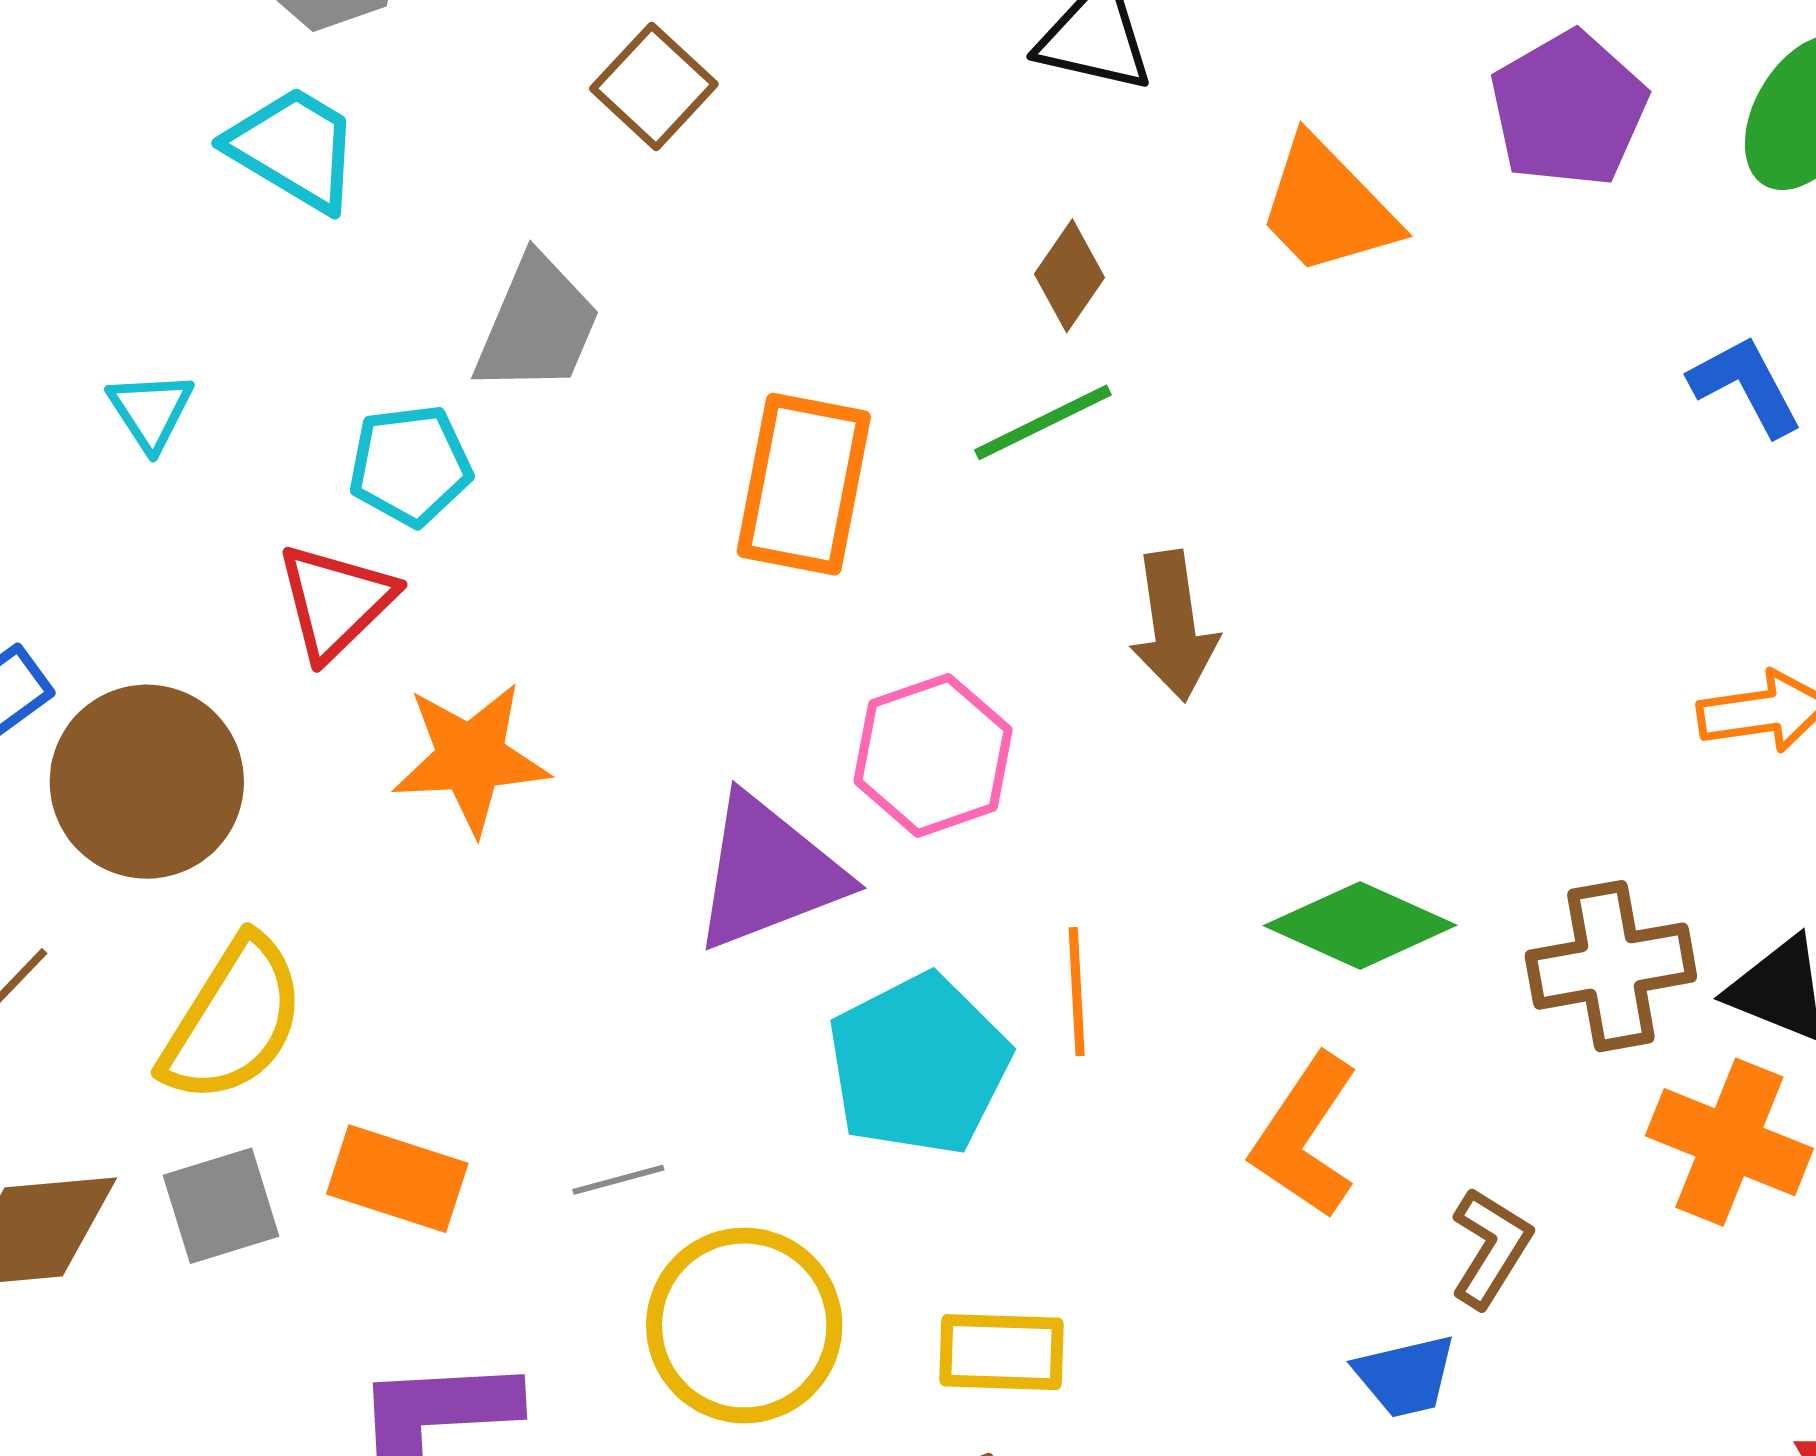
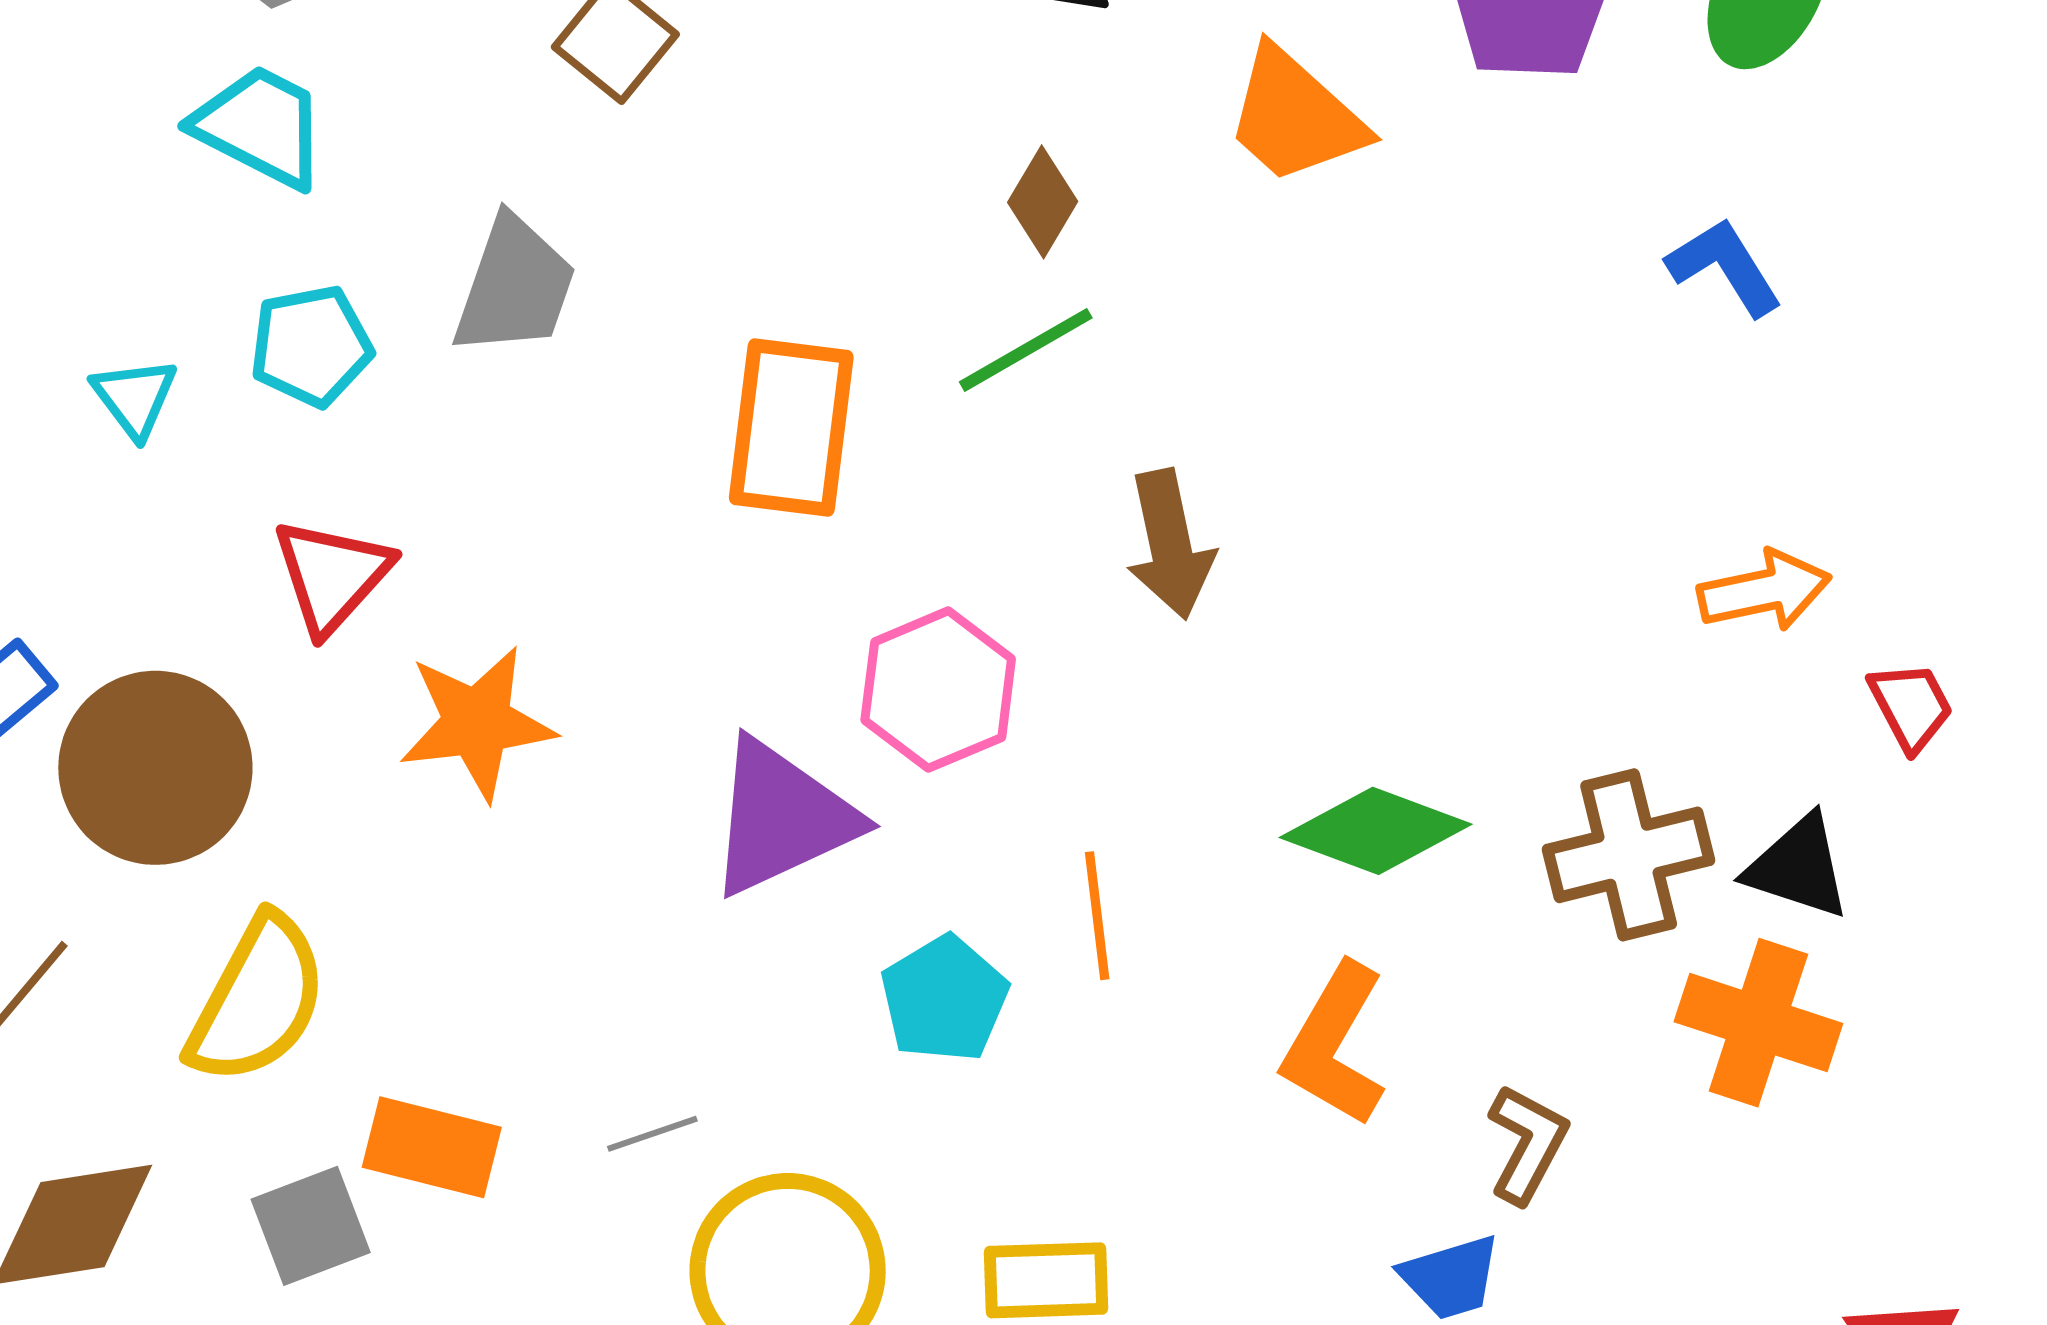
cyan pentagon: (410, 465) -> (311, 346), moved
cyan pentagon: (919, 1065) -> (944, 999), size x0.7
gray square: (221, 1206) -> (311, 1226), moved

